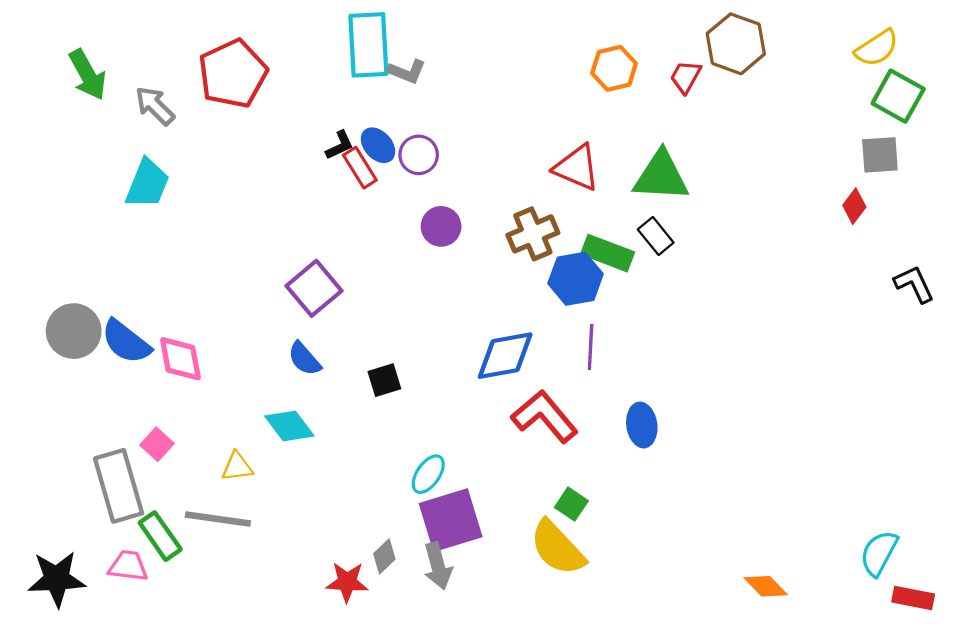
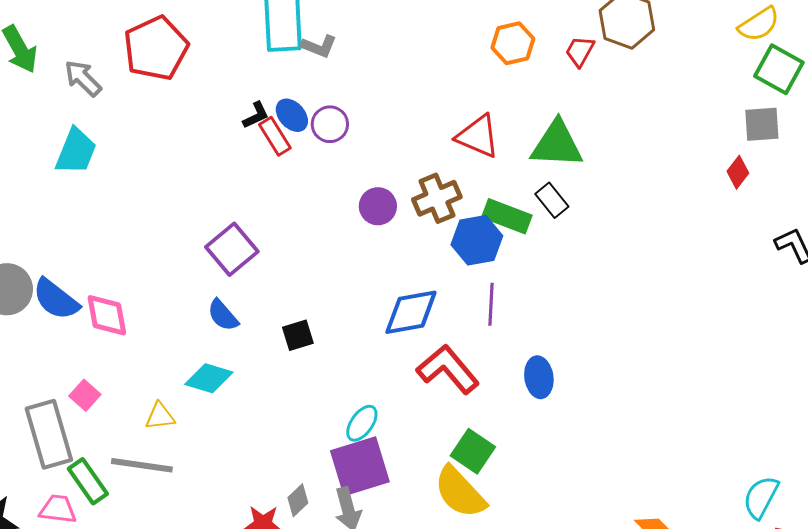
purple circle: (441, 226) -> (378, 206), moved
cyan diamond: (289, 426) -> (209, 378), turned -36
cyan ellipse: (428, 474) -> (362, 423), moved
green square: (571, 504) -> (473, 451), size x1.4

